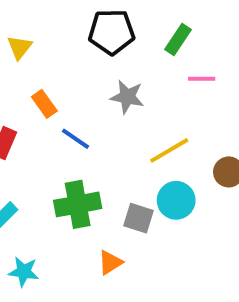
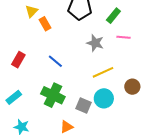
gray star: (127, 97) -> (95, 43), moved
orange rectangle: (44, 104) -> (45, 24), moved
green cross: (78, 204) -> (53, 95), turned 30

